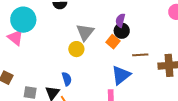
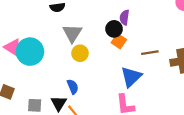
cyan circle: (23, 20) -> (30, 52), moved
black circle: (122, 31) -> (114, 29), moved
gray triangle: (85, 32) -> (72, 33), moved

